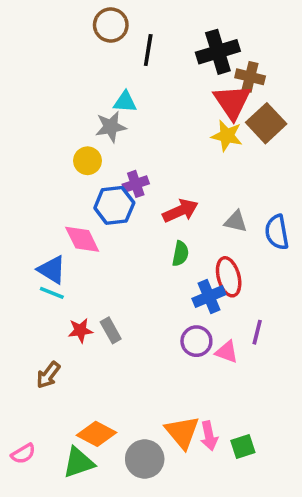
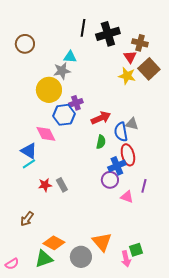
brown circle: (111, 25) -> (25, 44), moved
black cross: (218, 52) -> (108, 34), moved
red triangle: (232, 102) -> (130, 57), size x0.6
yellow circle: (88, 161) -> (49, 90), size x1.6
blue semicircle: (277, 232) -> (121, 132), moved
cyan line: (52, 293) -> (29, 164), turned -56
purple circle: (196, 341) -> (110, 180), moved
brown arrow: (48, 375) -> (27, 219), moved
pink arrow: (209, 436) -> (126, 259), moved
pink semicircle: (23, 454) -> (12, 264), moved

